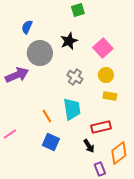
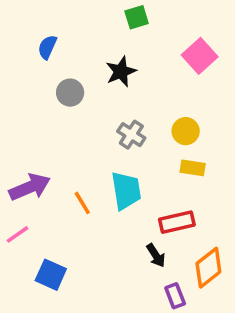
pink square: (103, 48) -> (200, 56), moved
gray circle: (40, 53) -> (70, 93), size x0.6
purple arrow: (17, 75) -> (30, 187), moved
blue square: (51, 142) -> (51, 275), moved

